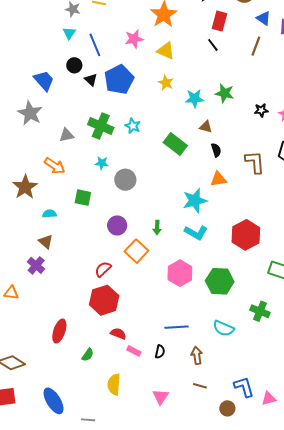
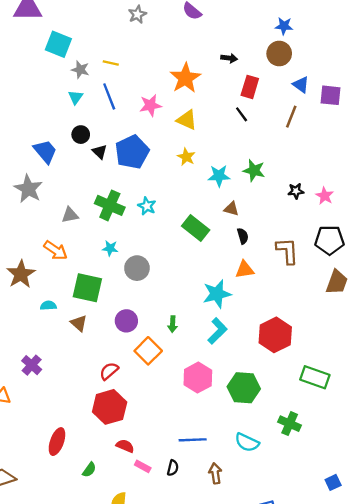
blue line: (95, 45) -> (109, 96), moved
green square: (83, 198) -> (87, 288), size x1.5
cyan L-shape: (196, 233) -> (217, 331), turned -75
brown triangle: (46, 242) -> (79, 323), moved

